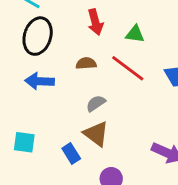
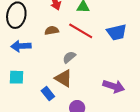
gray semicircle: (96, 103) -> (69, 57), moved
cyan square: (24, 142) -> (17, 77), moved

